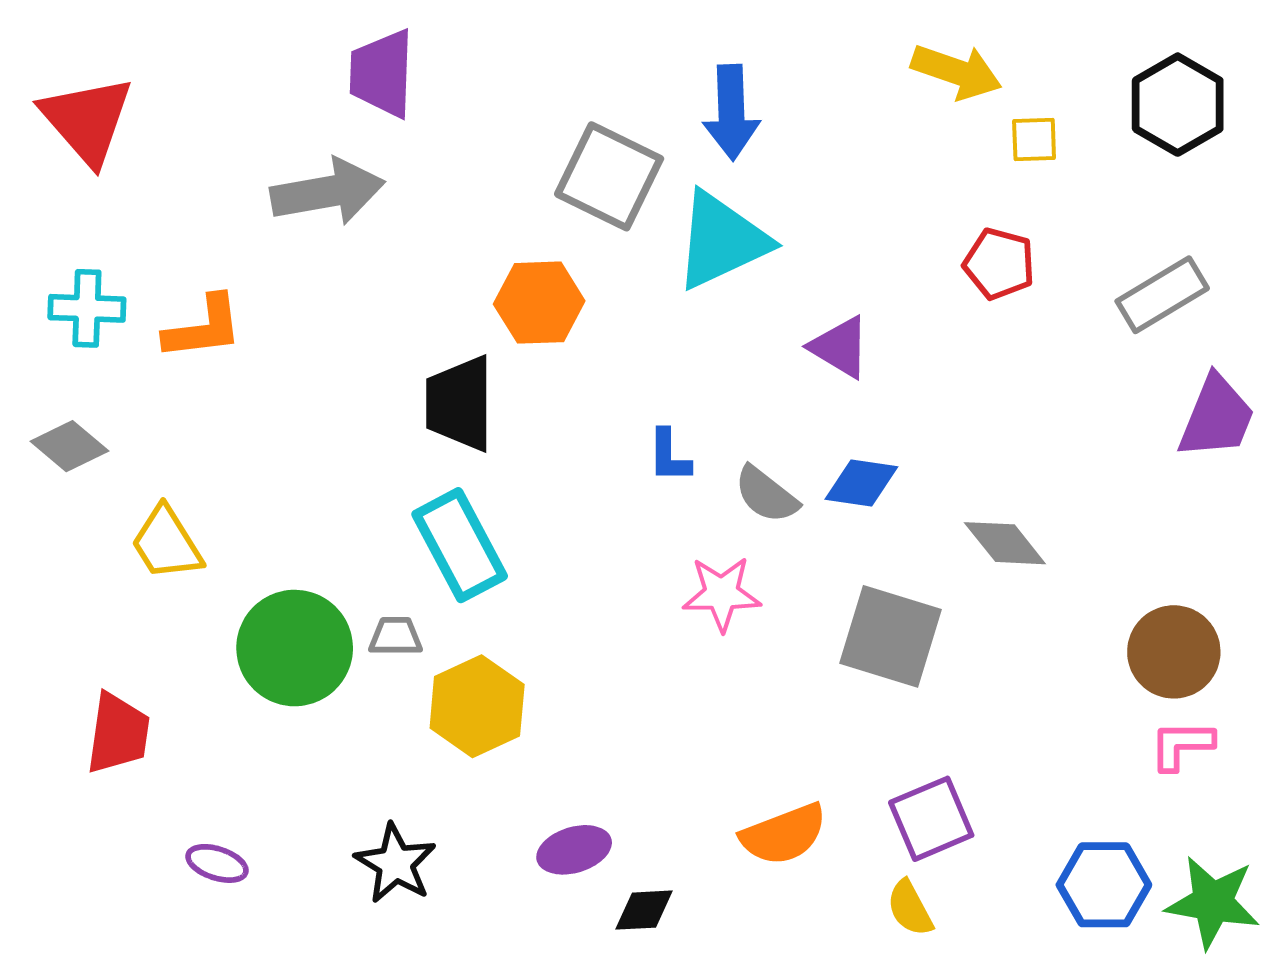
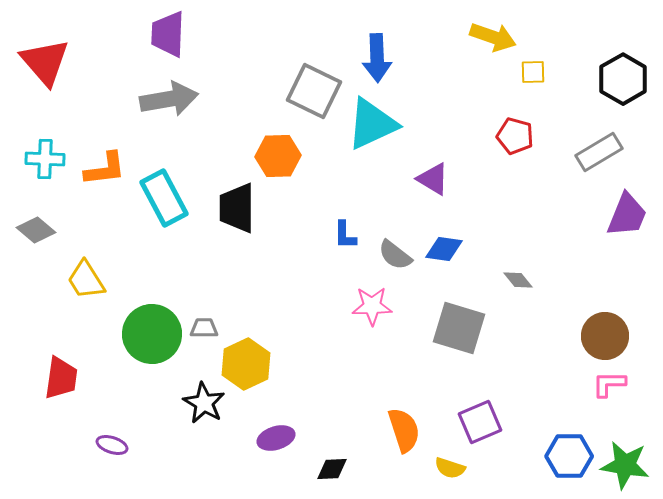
purple trapezoid: (382, 73) -> (168, 34), moved
black hexagon: (1178, 105) -> (623, 79), moved
gray diamond: (1005, 543) -> (518, 280), size x0.7
cyan rectangle: (460, 545) -> (164, 198), moved
orange semicircle: (784, 834) -> (404, 430), turned -87
purple ellipse: (574, 850) -> (276, 438), moved
black star: (396, 863) -> (204, 403), moved
yellow semicircle: (910, 908) -> (450, 468), moved, turned -44

